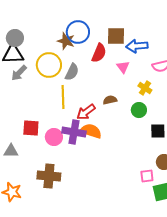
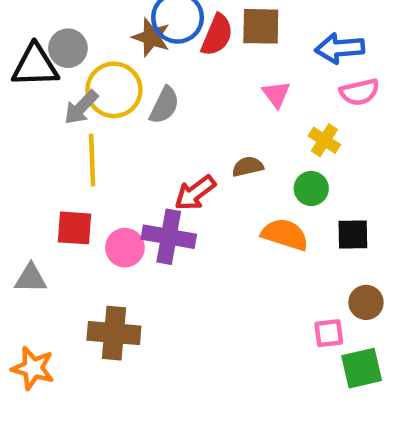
gray circle: (15, 38) -> (68, 48), moved
blue arrow: (137, 46) -> (340, 48), moved
red semicircle: (99, 53) -> (217, 35), moved
gray arrow: (19, 73) -> (81, 107), moved
yellow line: (63, 97) -> (92, 160), moved
orange semicircle: (91, 131) -> (285, 234), moved

